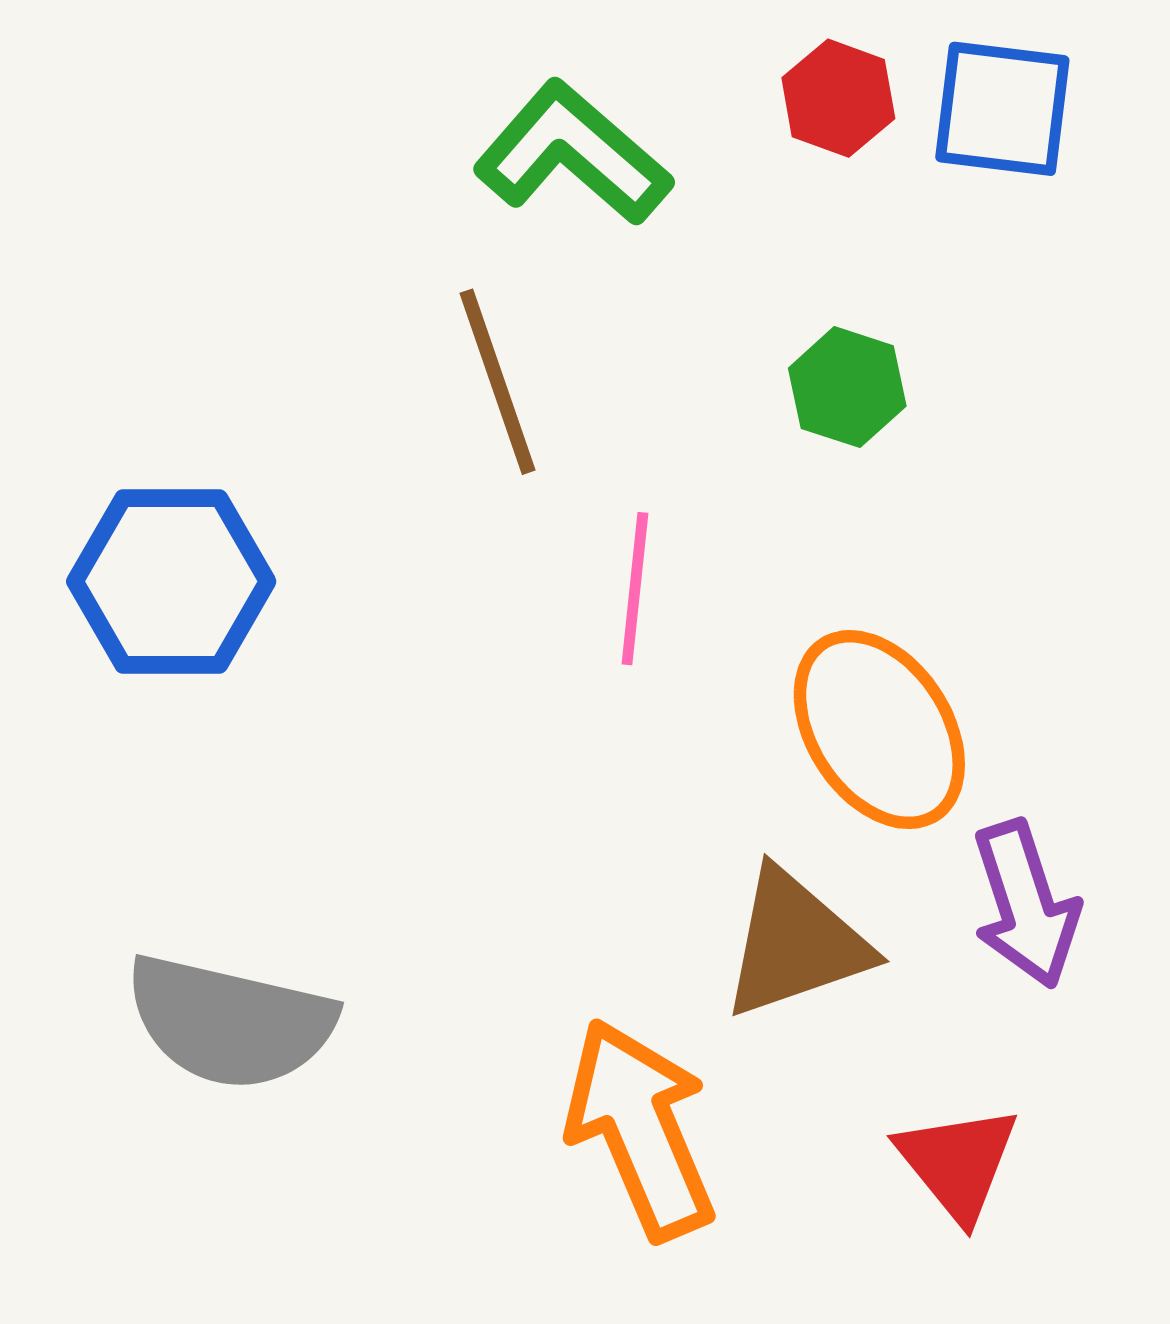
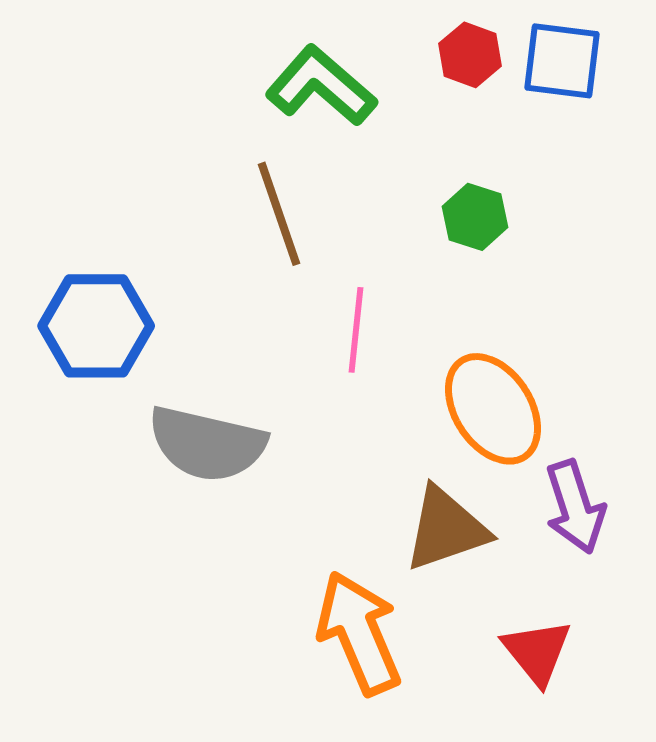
gray semicircle: (230, 1022) -> (207, 444), moved

